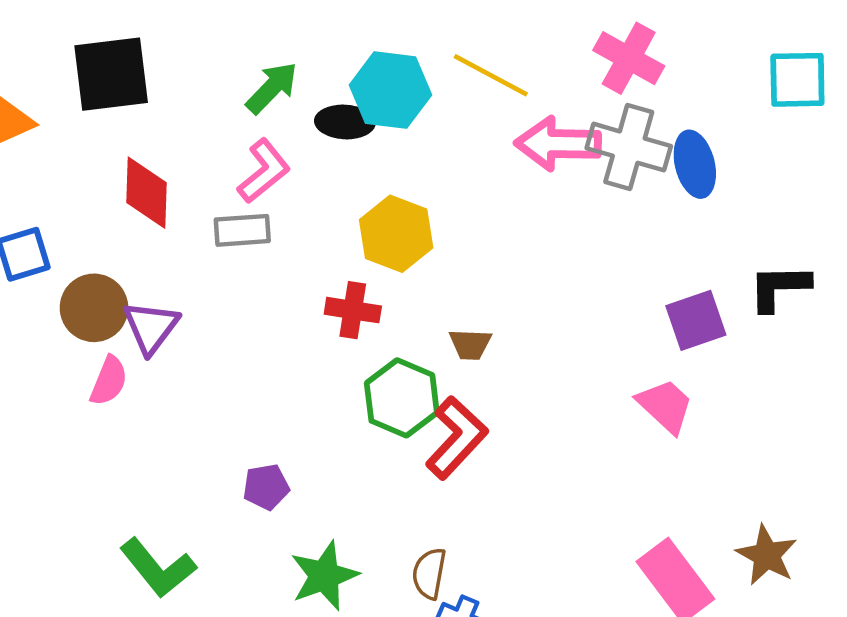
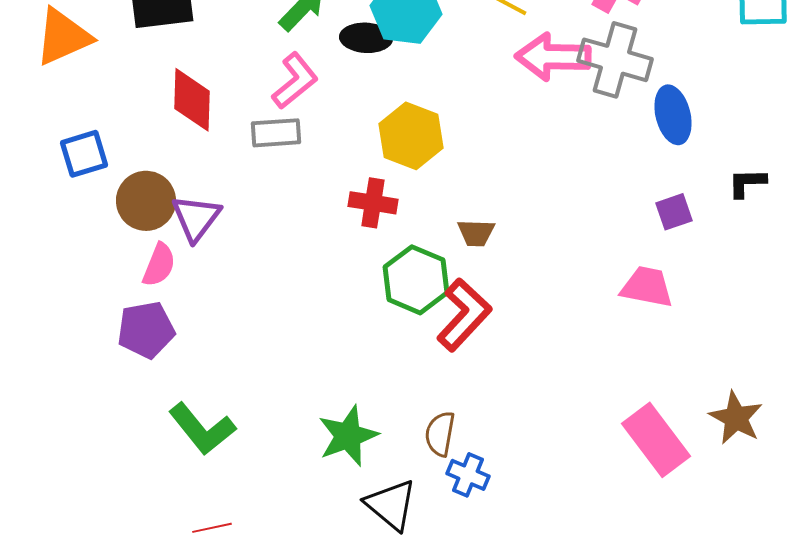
blue ellipse: (695, 164) -> (673, 115), moved
black L-shape: (779, 287) -> (747, 183), size x0.7
purple square: (696, 320) -> (674, 212), size x0.7
pink trapezoid: (665, 406) -> (647, 287), turned -32
purple pentagon: (266, 487) -> (146, 330), moved, size x1.4

